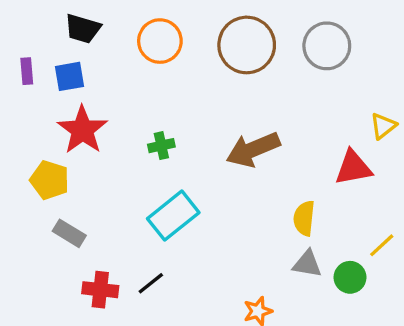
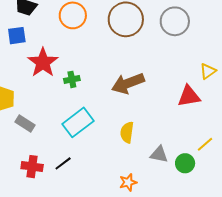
red star: (82, 130) -> (43, 63), moved
yellow semicircle: (304, 218) -> (127, 132), moved
gray rectangle: (69, 233) -> (25, 124), moved

